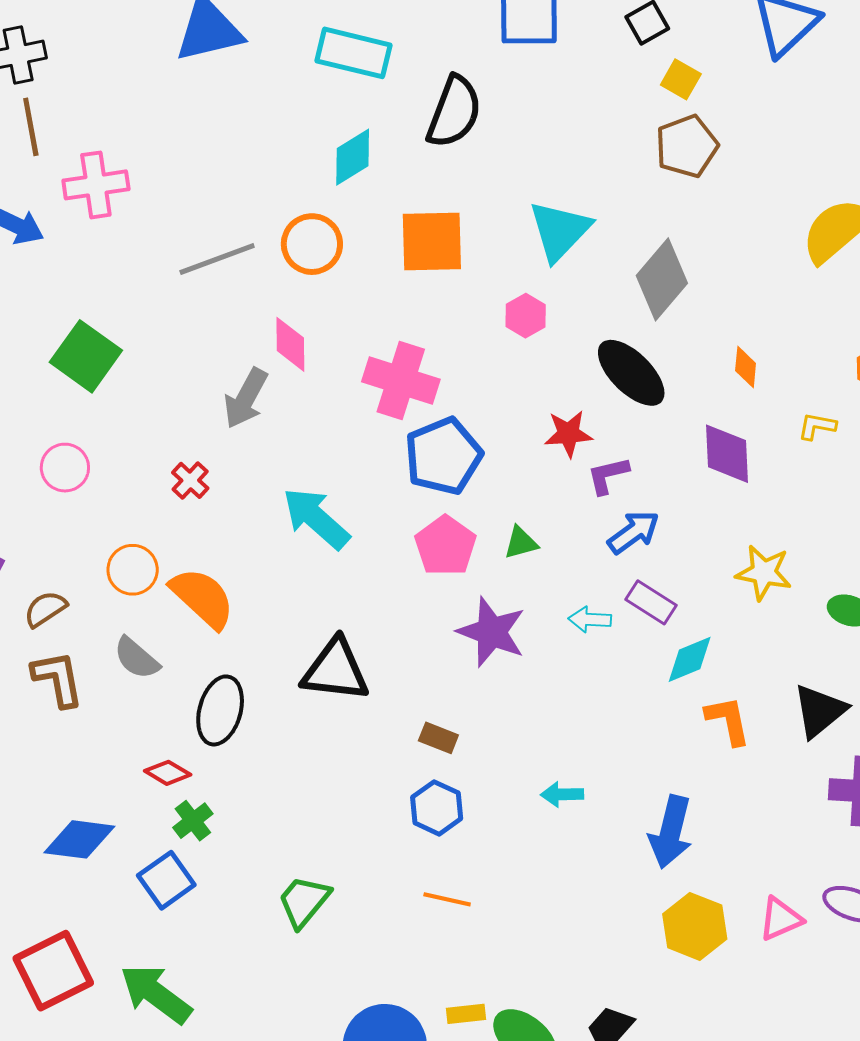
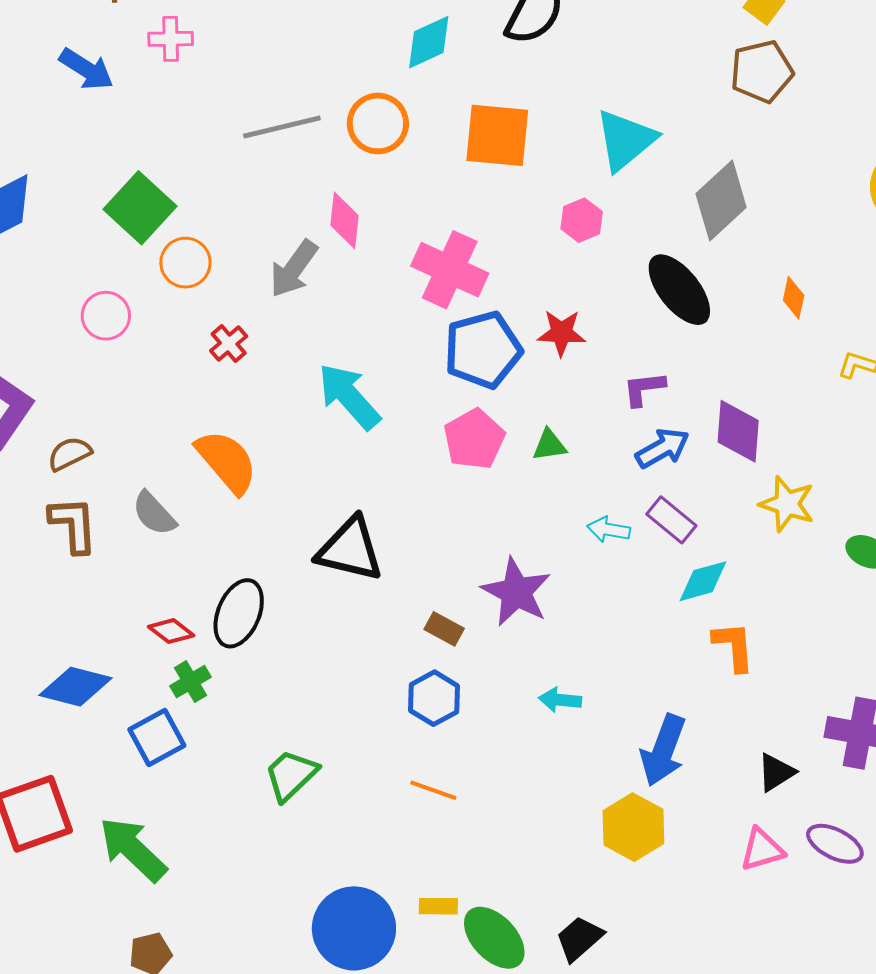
pink cross: (96, 185) -> (171, 39), size x0.7
red star: (568, 434) -> (561, 333), moved
purple diamond: (727, 454) -> (738, 431), moved
orange circle: (133, 570) -> (185, 263), moved
purple star: (492, 632) -> (516, 592), moved
black ellipse: (220, 710) -> (239, 613), moved
black triangle: (820, 711) -> (776, 772), moved, size x0.7
yellow hexagon: (695, 926) -> (633, 827), moved

